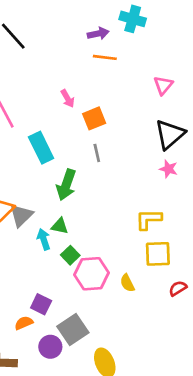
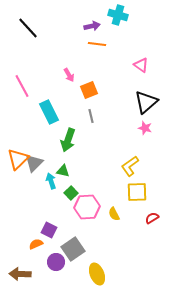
pink triangle: (163, 85) -> (141, 65), turned -35
yellow L-shape: (149, 219) -> (130, 166), turned -35

